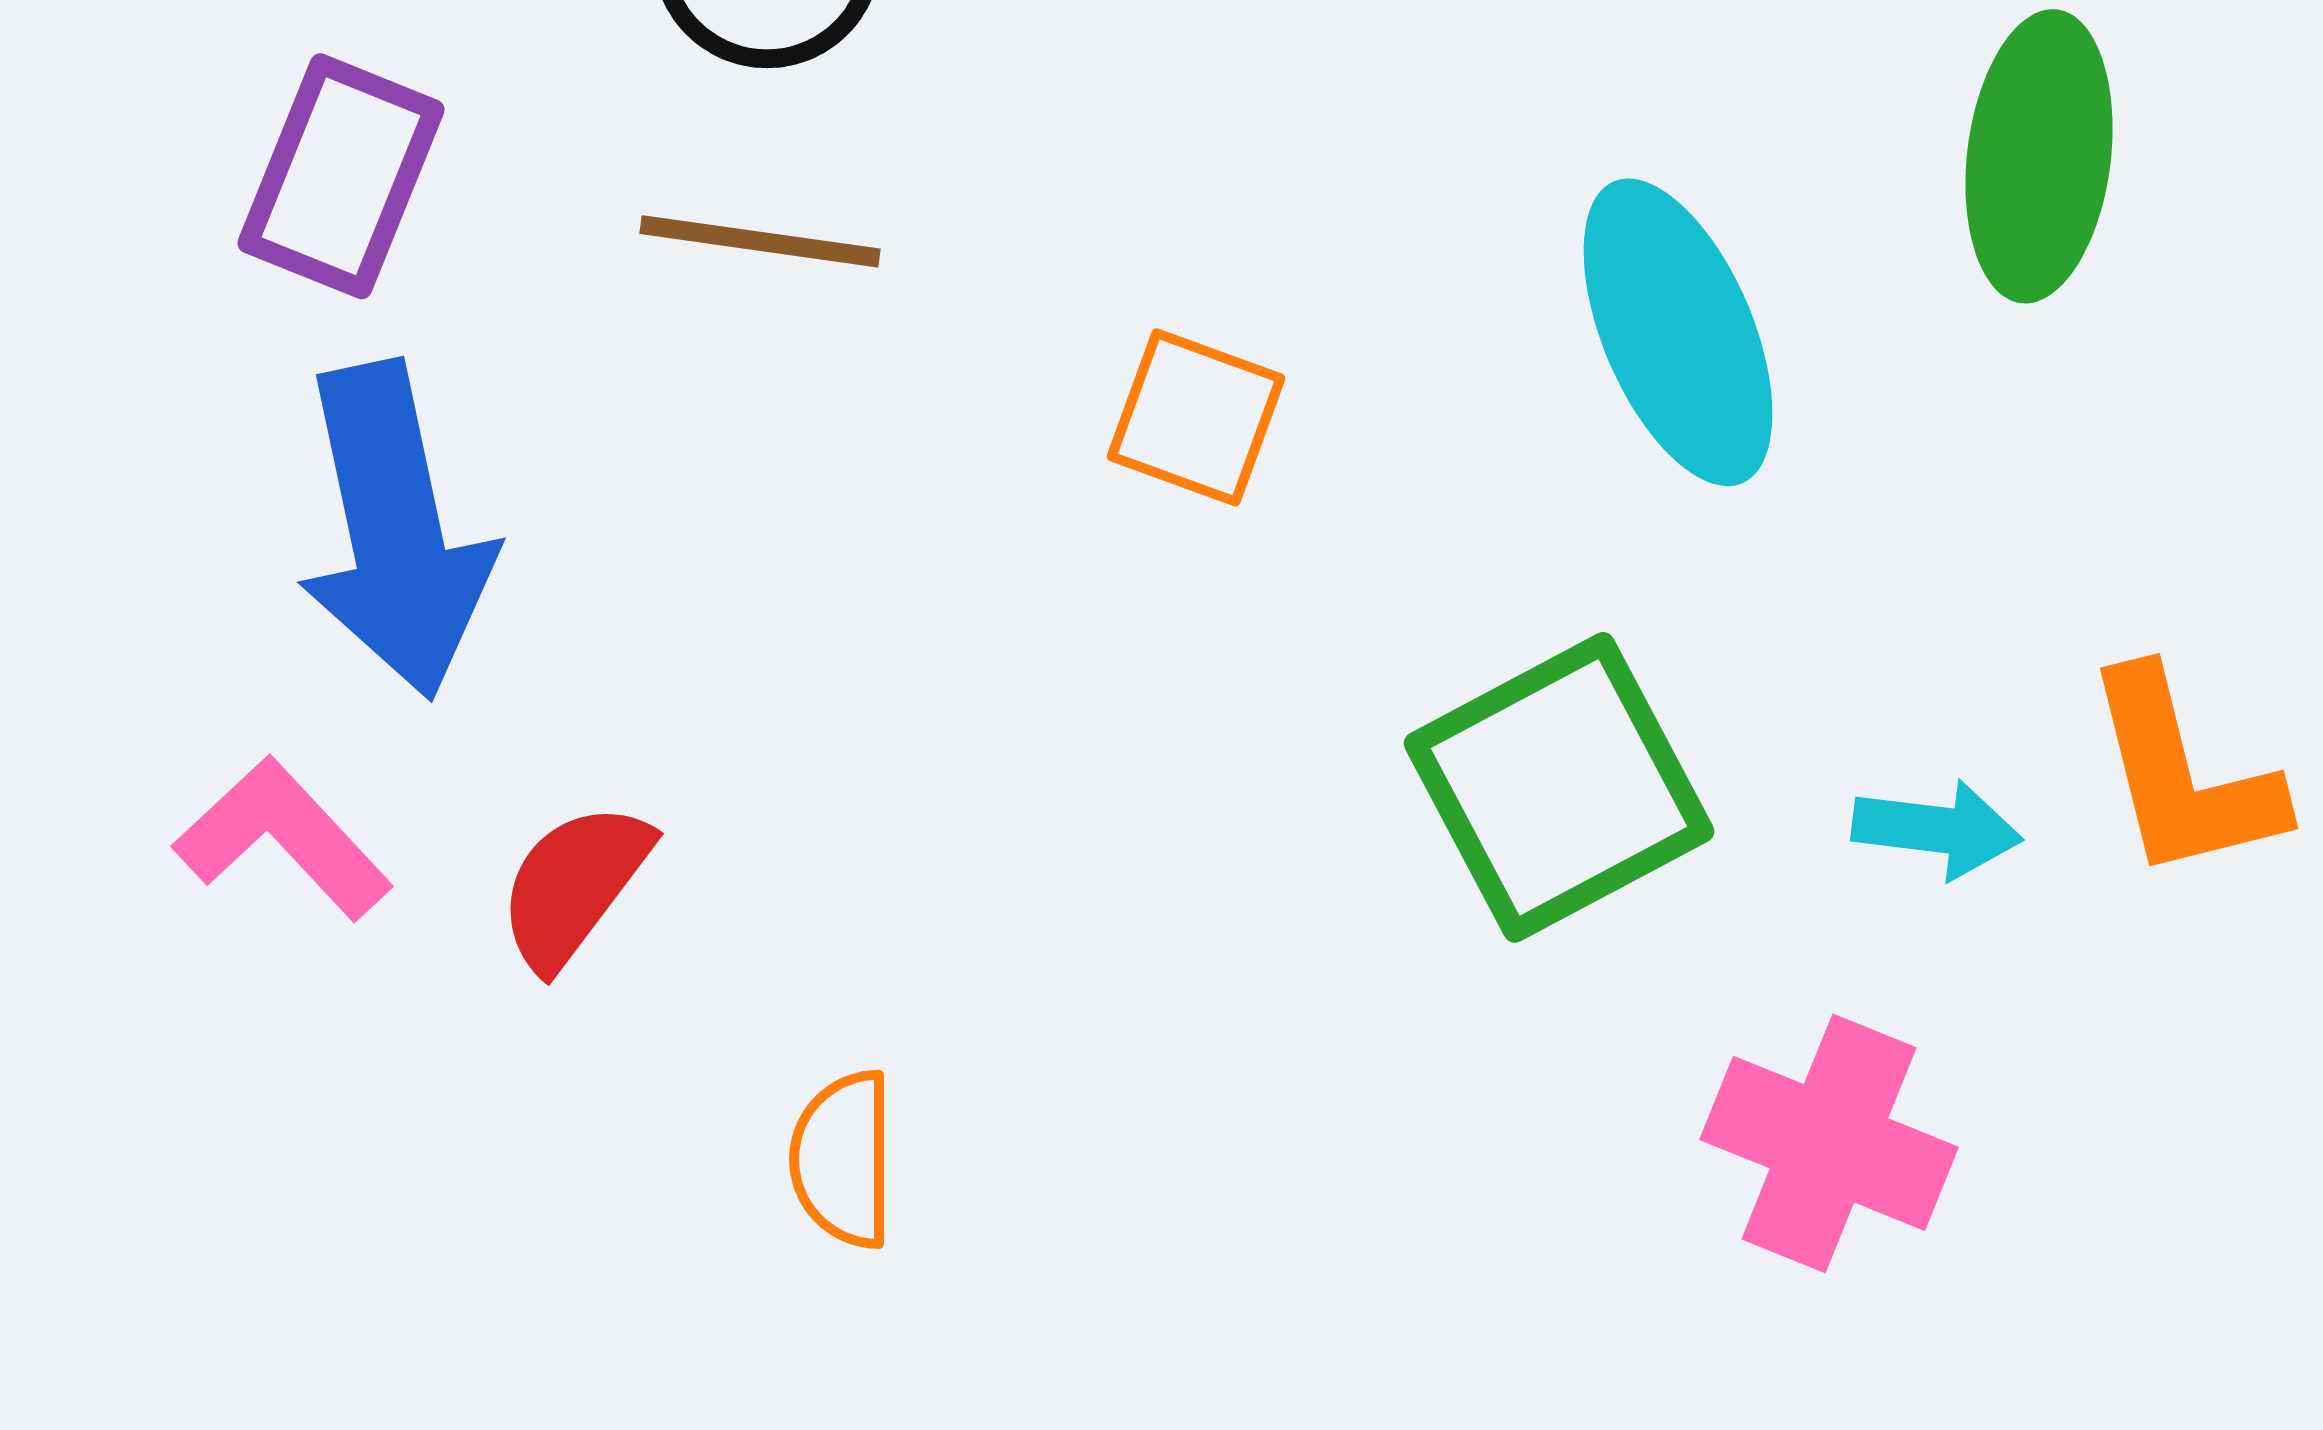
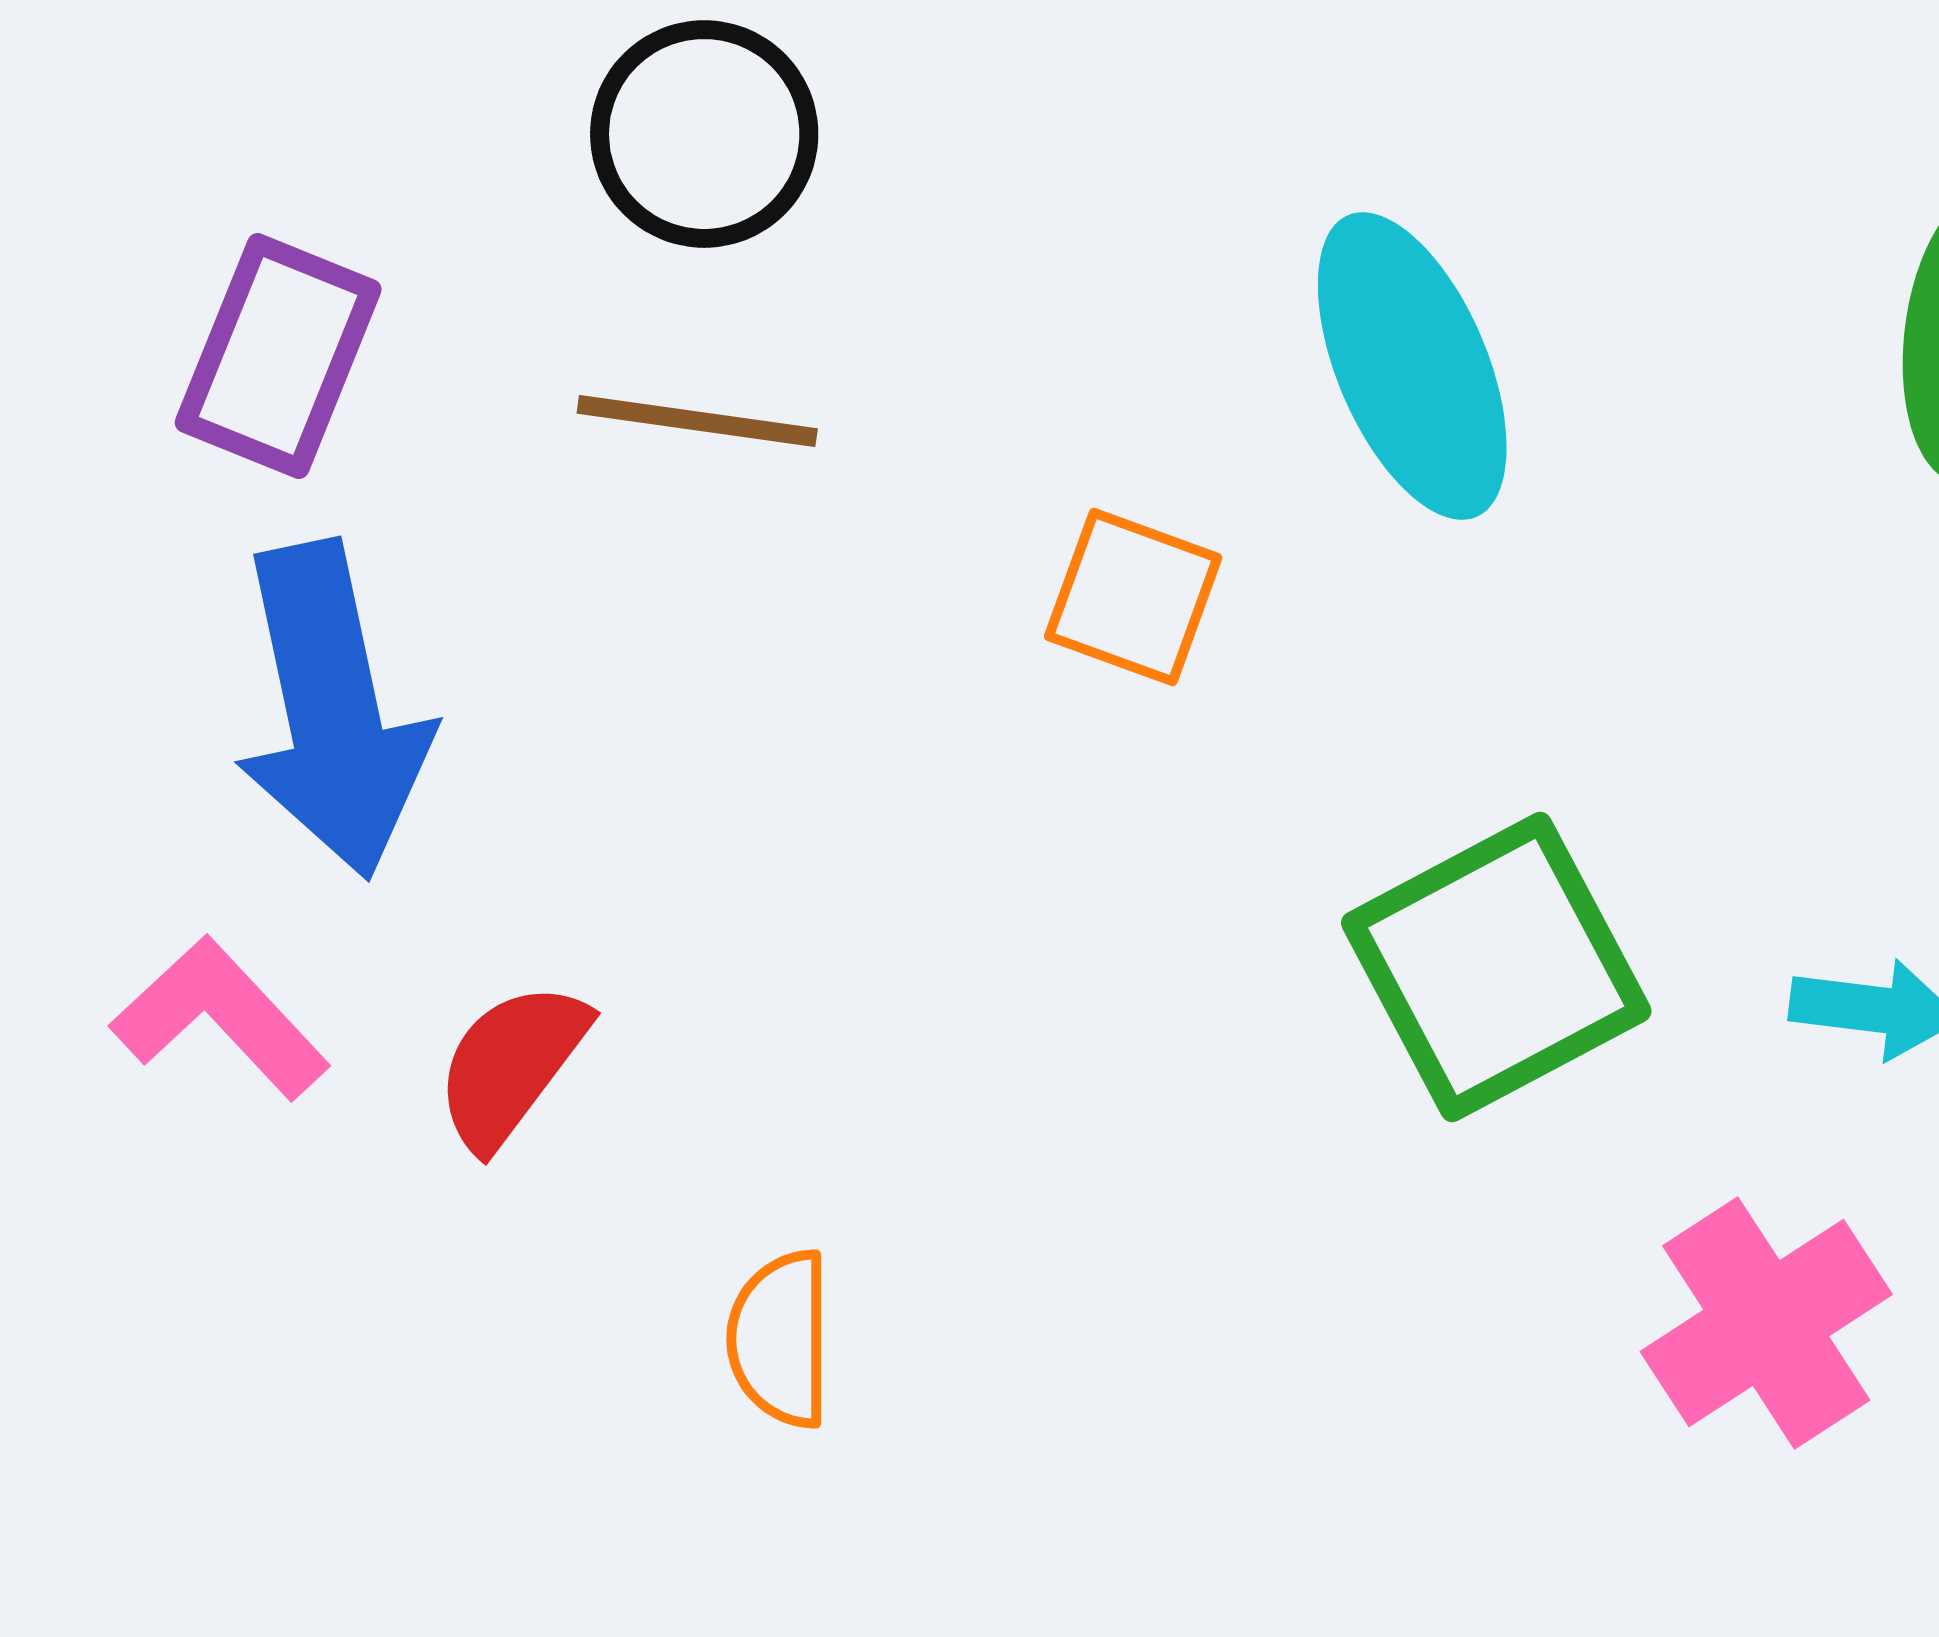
cyan ellipse: (1678, 332) -> (1412, 366), moved
pink cross: (1829, 1143) -> (1766, 1323), turned 35

